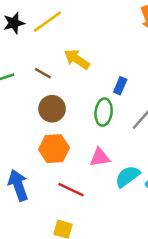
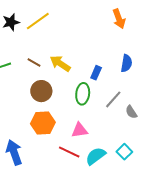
yellow arrow: (77, 59) -> (60, 63), moved
cyan semicircle: (128, 176) -> (96, 156), moved
red line: (71, 190) -> (69, 152), moved

